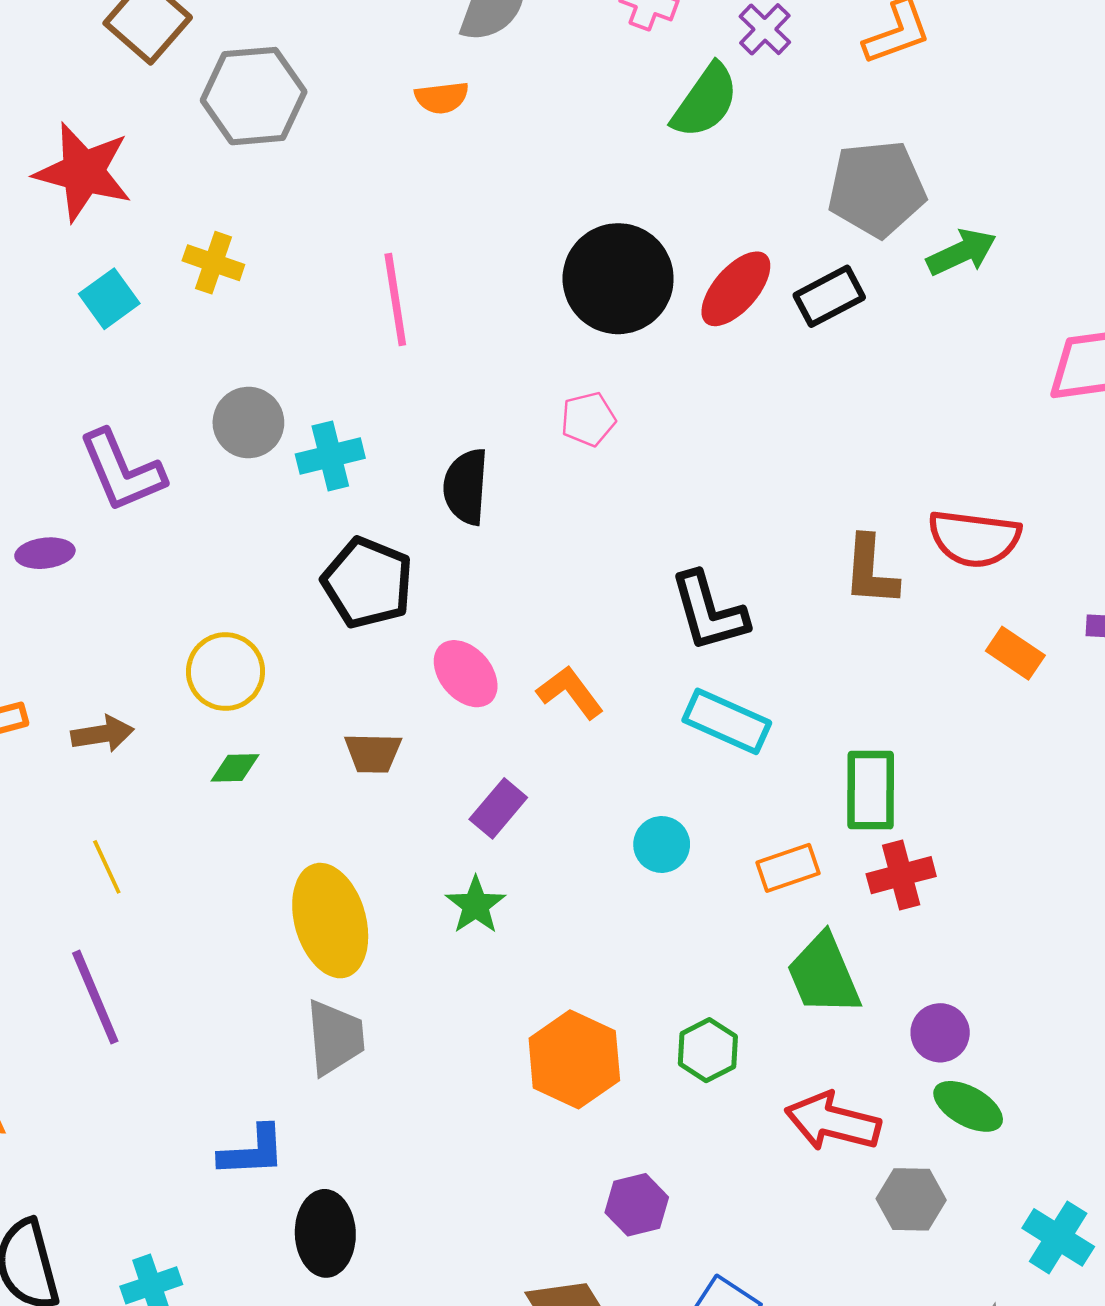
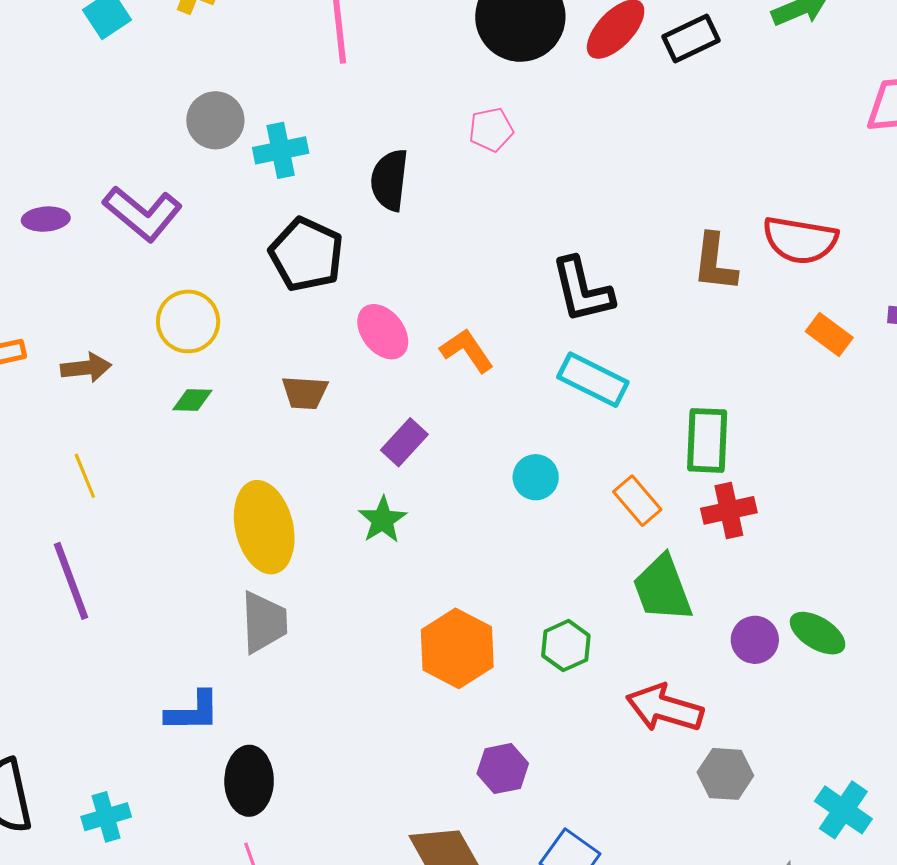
purple L-shape: (122, 471) -> (143, 213), moved, turned -30
orange rectangle: (788, 868) -> (637, 501), turned 66
green ellipse: (968, 1106) -> (818, 633), moved

